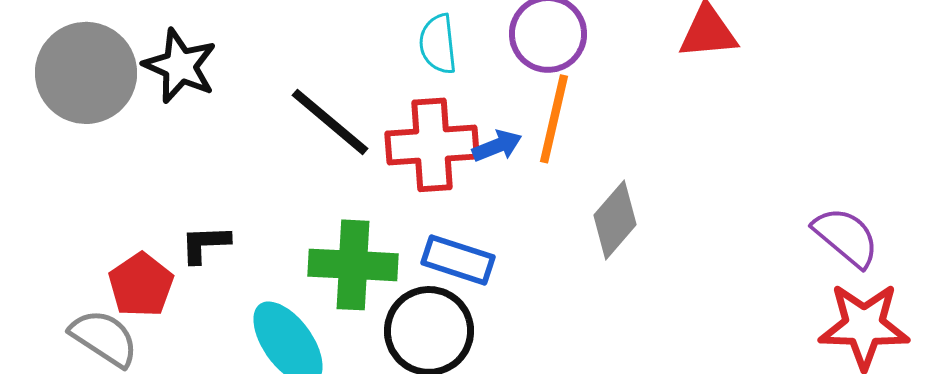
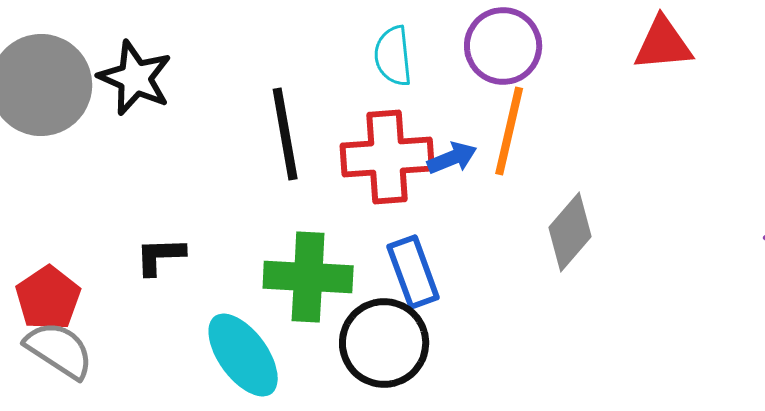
black line: (330, 122) -> (285, 134), turned 40
blue rectangle: (458, 260) -> (413, 272), turned 52
red pentagon: (141, 285) -> (48, 298), moved

